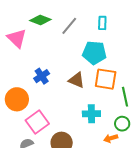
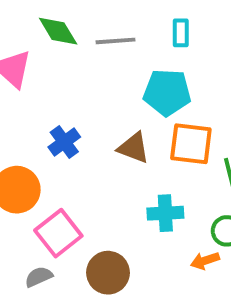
green diamond: (40, 20) -> (58, 31), turned 40
gray line: (69, 26) -> (116, 41), turned 48

